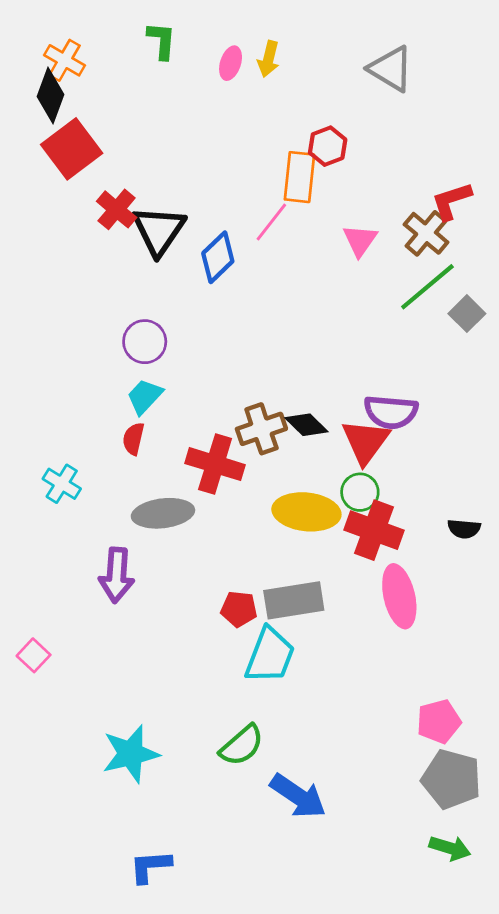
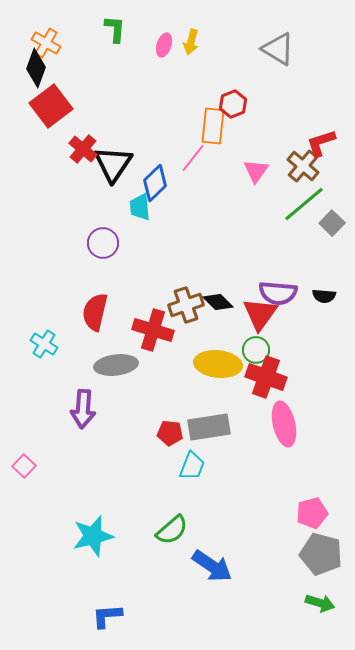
cyan trapezoid: (145, 397) -> (140, 207), moved, turned -48
red semicircle: (133, 439) -> (95, 312), size x1.6
black semicircle: (464, 529) -> (324, 296), moved
cyan trapezoid: (270, 655) -> (192, 466), size x0.7

